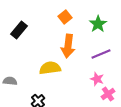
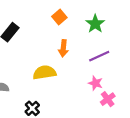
orange arrow: (68, 46) -> (63, 48), size x0.7

